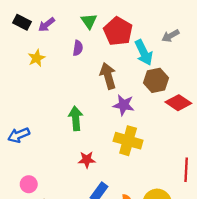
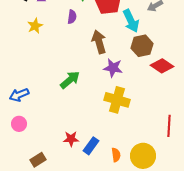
green arrow: (76, 118) -> (70, 80), turned 55
red star: (87, 160) -> (71, 139), moved
pink circle: (29, 184) -> (19, 124), moved

